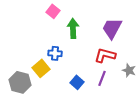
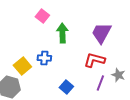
yellow square: (41, 68) -> (22, 66), moved
purple line: (102, 78) -> (100, 83), moved

